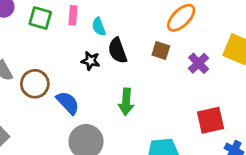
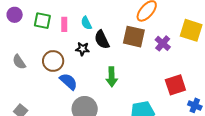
pink rectangle: (73, 15) -> (64, 24), moved
brown square: (161, 50) -> (134, 37), size x1.6
brown circle: (35, 84) -> (53, 61), moved

